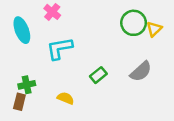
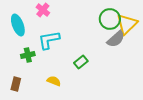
yellow triangle: (154, 29) -> (127, 24), size x1.6
gray semicircle: (141, 71) -> (116, 39), moved
green cross: (27, 85) -> (28, 55), moved

